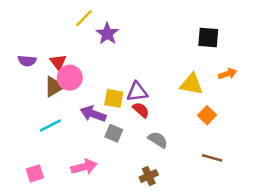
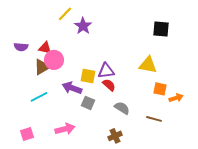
red triangle: (58, 62) -> (45, 48), turned -40
orange arrow: (228, 74) -> (176, 98), moved
orange square: (207, 115) -> (160, 89), turned -32
brown line: (212, 158) -> (154, 119), moved

